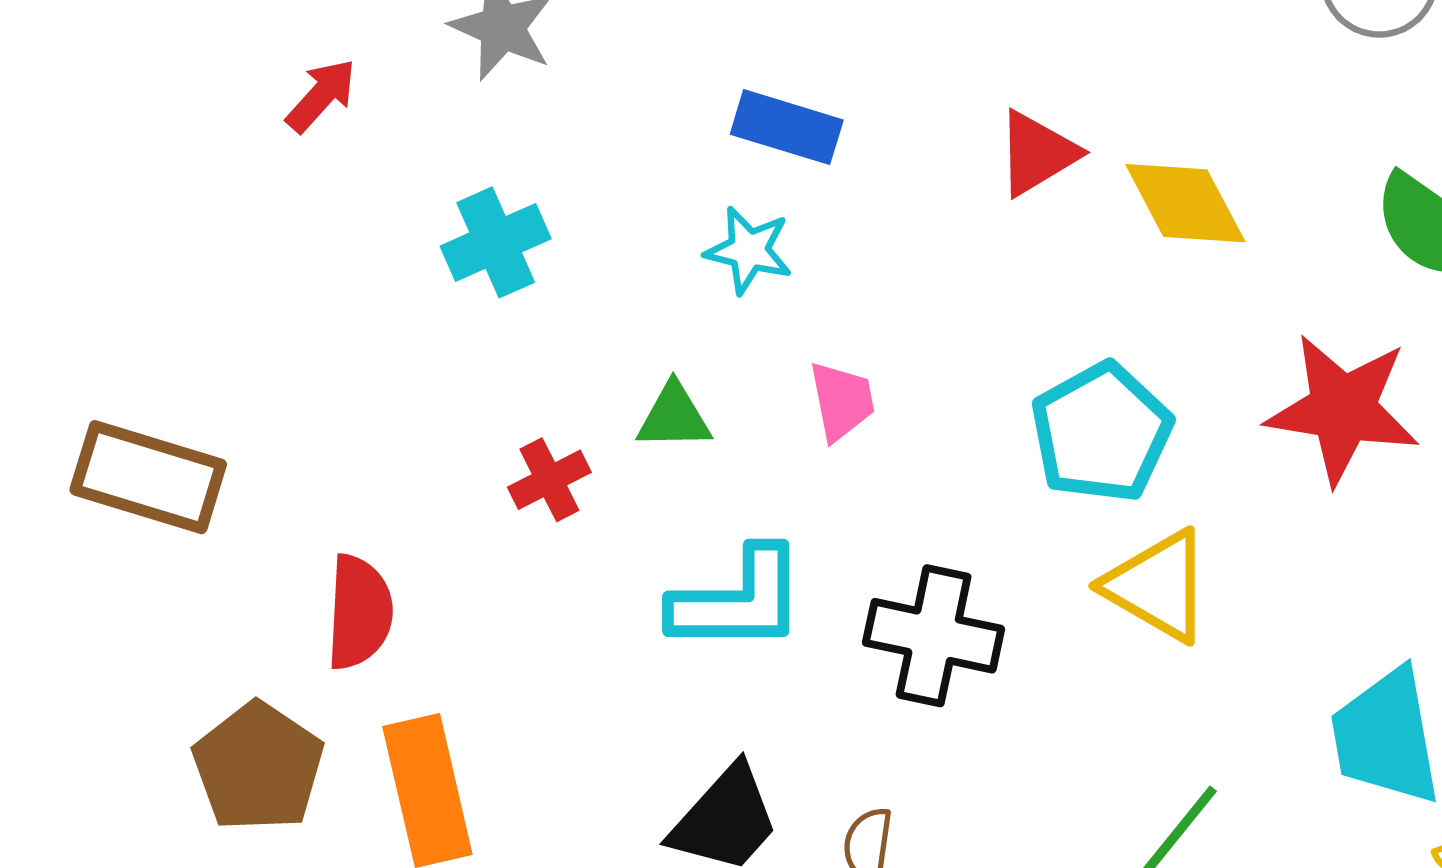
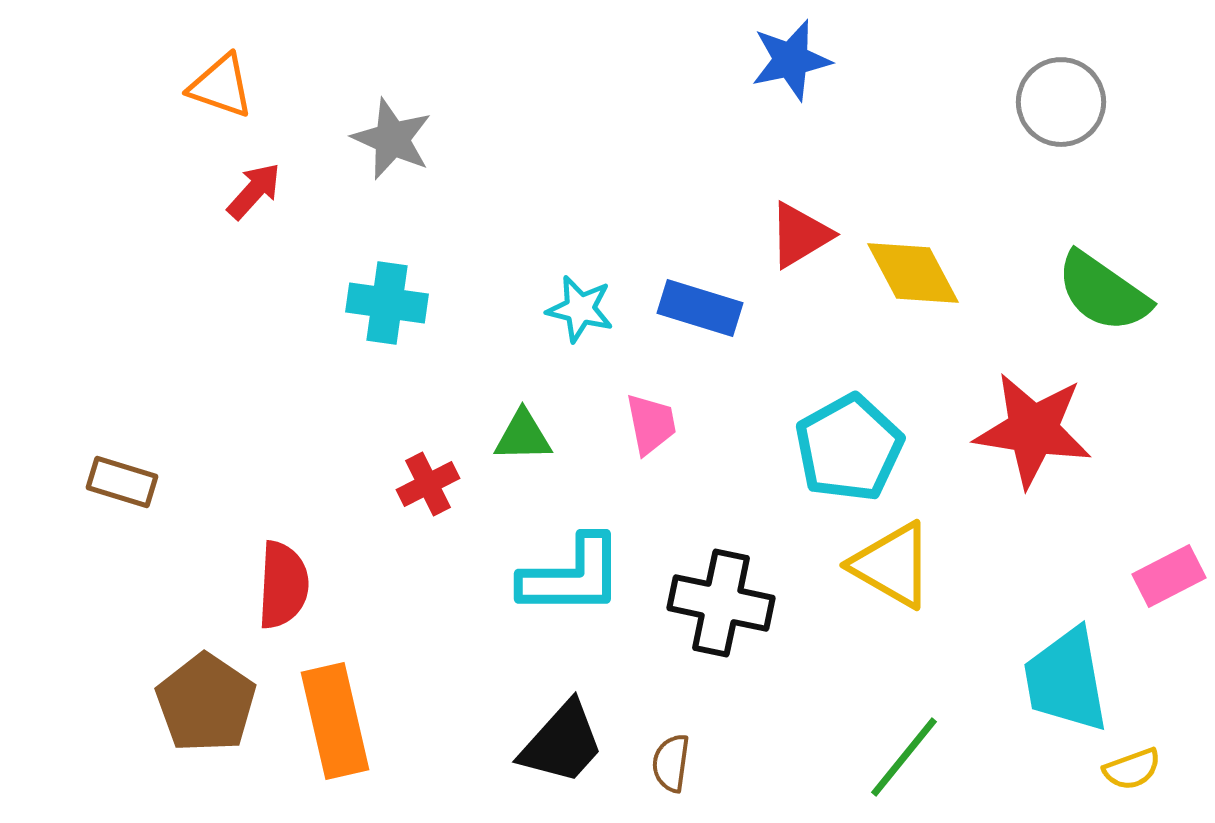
blue rectangle: (787, 127) -> (700, 308), moved
cyan cross: (496, 242) -> (387, 303), turned 32
brown rectangle: (148, 477) -> (122, 482), size x0.6

